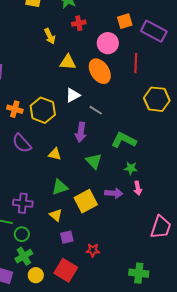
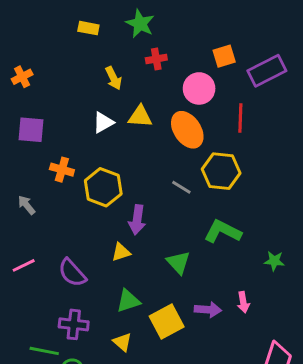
purple rectangle: (154, 31) -> (267, 71), turned -55
white triangle: (73, 95) -> (103, 122), moved
yellow hexagon: (157, 99) -> (221, 171), moved
orange cross: (15, 109) -> (62, 170), moved
purple arrow: (81, 132) -> (137, 220), moved
purple semicircle: (22, 143) -> (72, 273), moved
yellow triangle: (55, 154) -> (121, 252), turned -32
green star: (131, 168) -> (274, 261), moved

